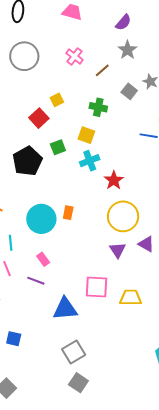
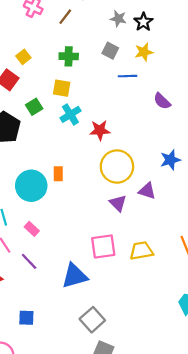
gray square: (129, 91) -> (110, 51), moved
red star: (114, 180) -> (100, 130), turned -30
pink rectangle: (43, 259) -> (32, 229), moved
purple line: (36, 281) -> (29, 261), moved, turned 36

